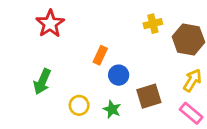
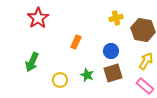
blue circle: (119, 75) -> (111, 51), moved
green star: (112, 109) -> (87, 75), moved

